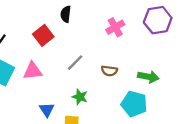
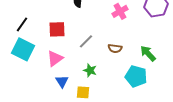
red square: (43, 35) -> (57, 29), moved, turned 36
pink triangle: (33, 71) -> (55, 58), moved, turned -30
green arrow: (148, 77) -> (148, 53), turned -144

